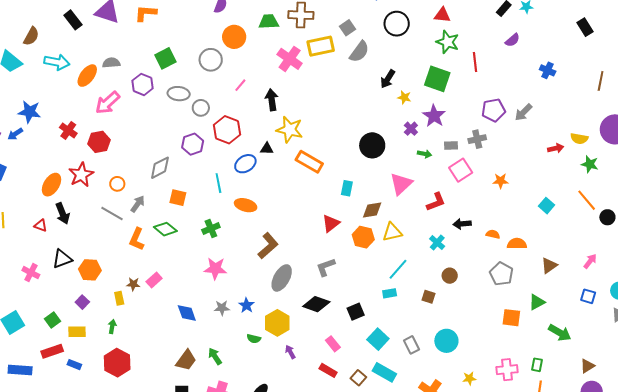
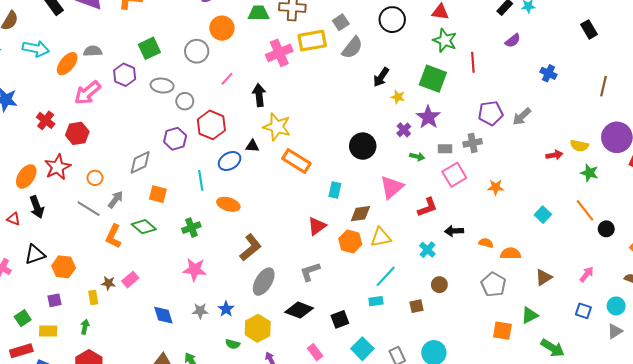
pink cross: (290, 59) -> (279, 53), turned 30
brown square: (428, 297) -> (417, 306), turned -32
purple square: (82, 302) -> (55, 300), turned 32

